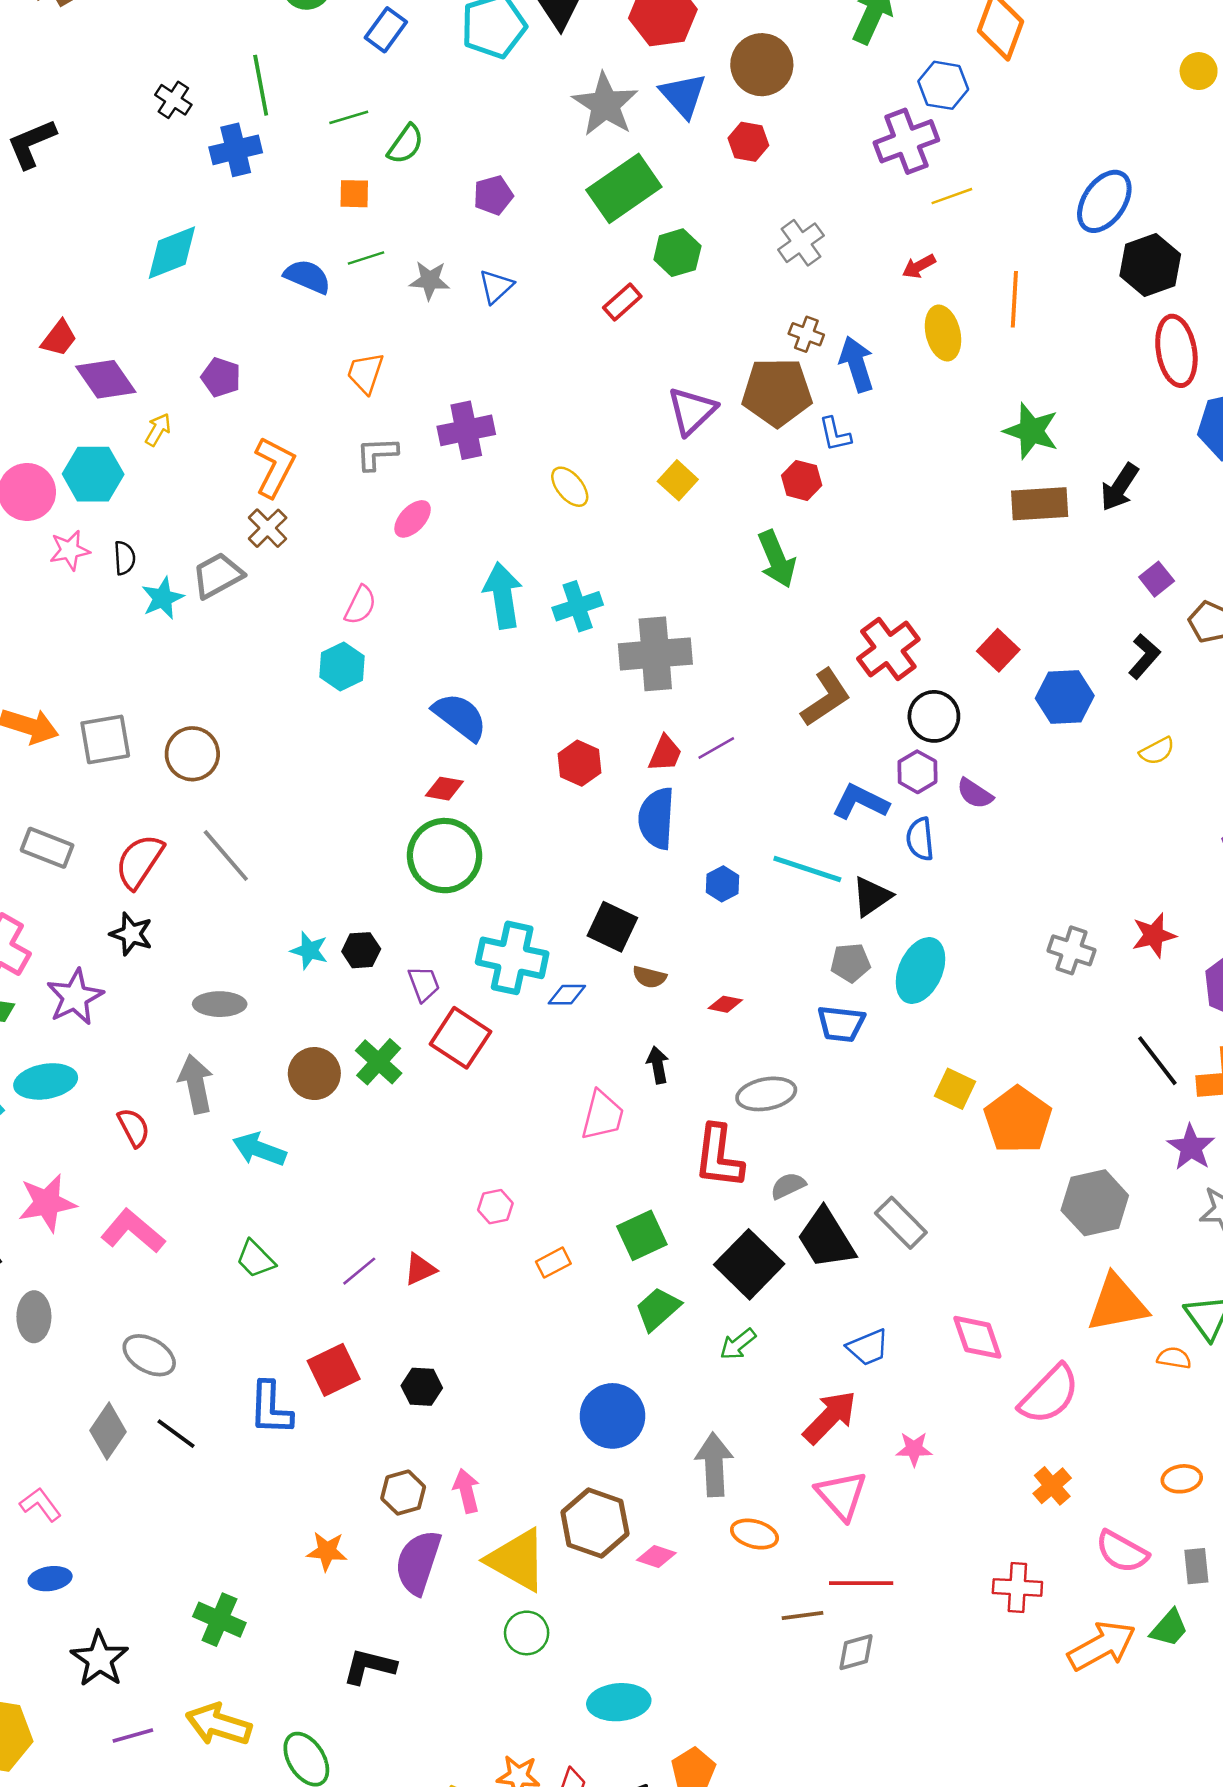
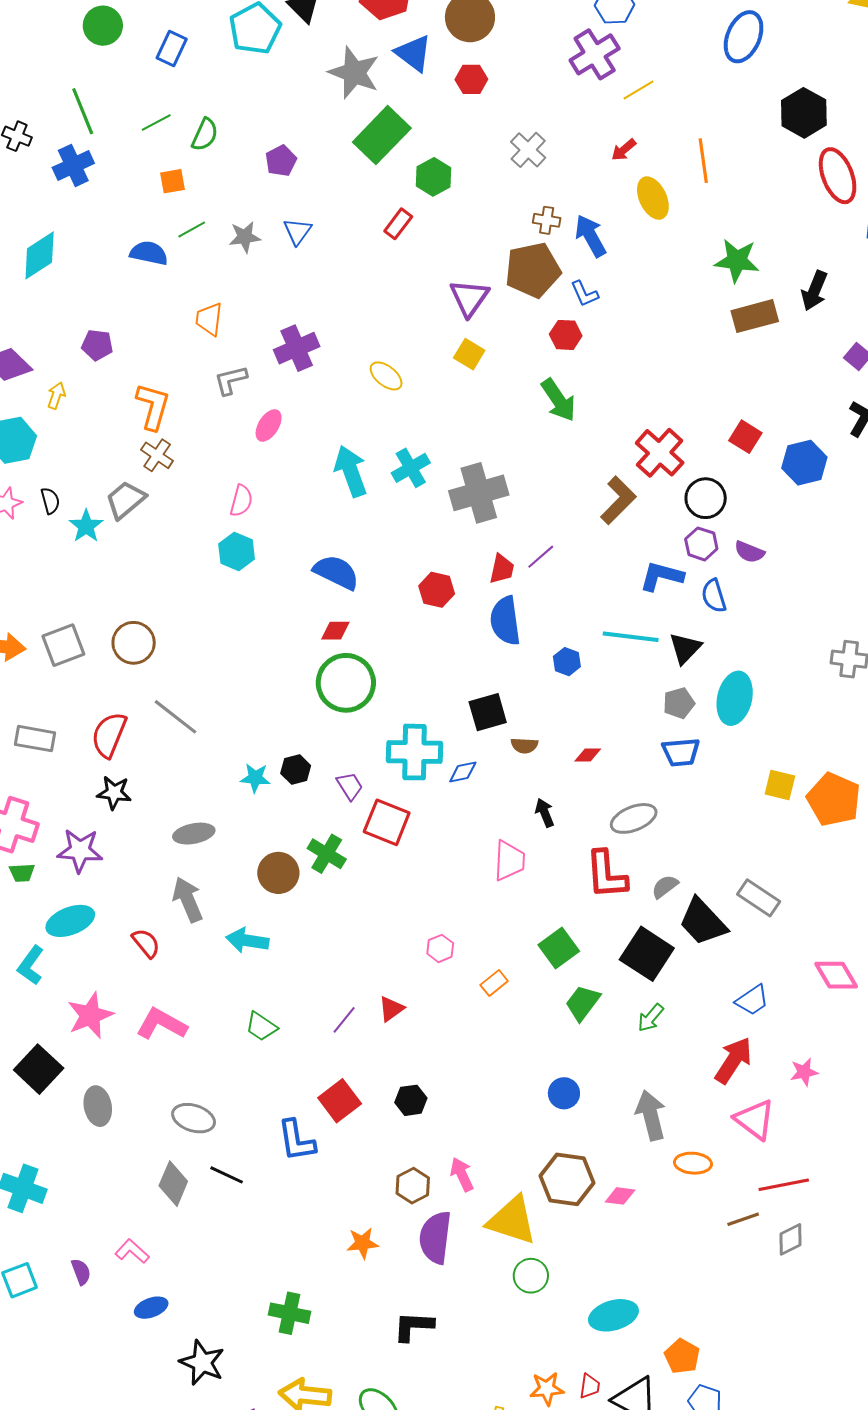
blue ellipse: (1104, 201) -> (744, 37), moved
black square: (612, 927) -> (488, 712), turned -30
purple star: (75, 997) -> (80, 851), turned -30
blue circle: (612, 1416) -> (564, 1093), size x0.6

